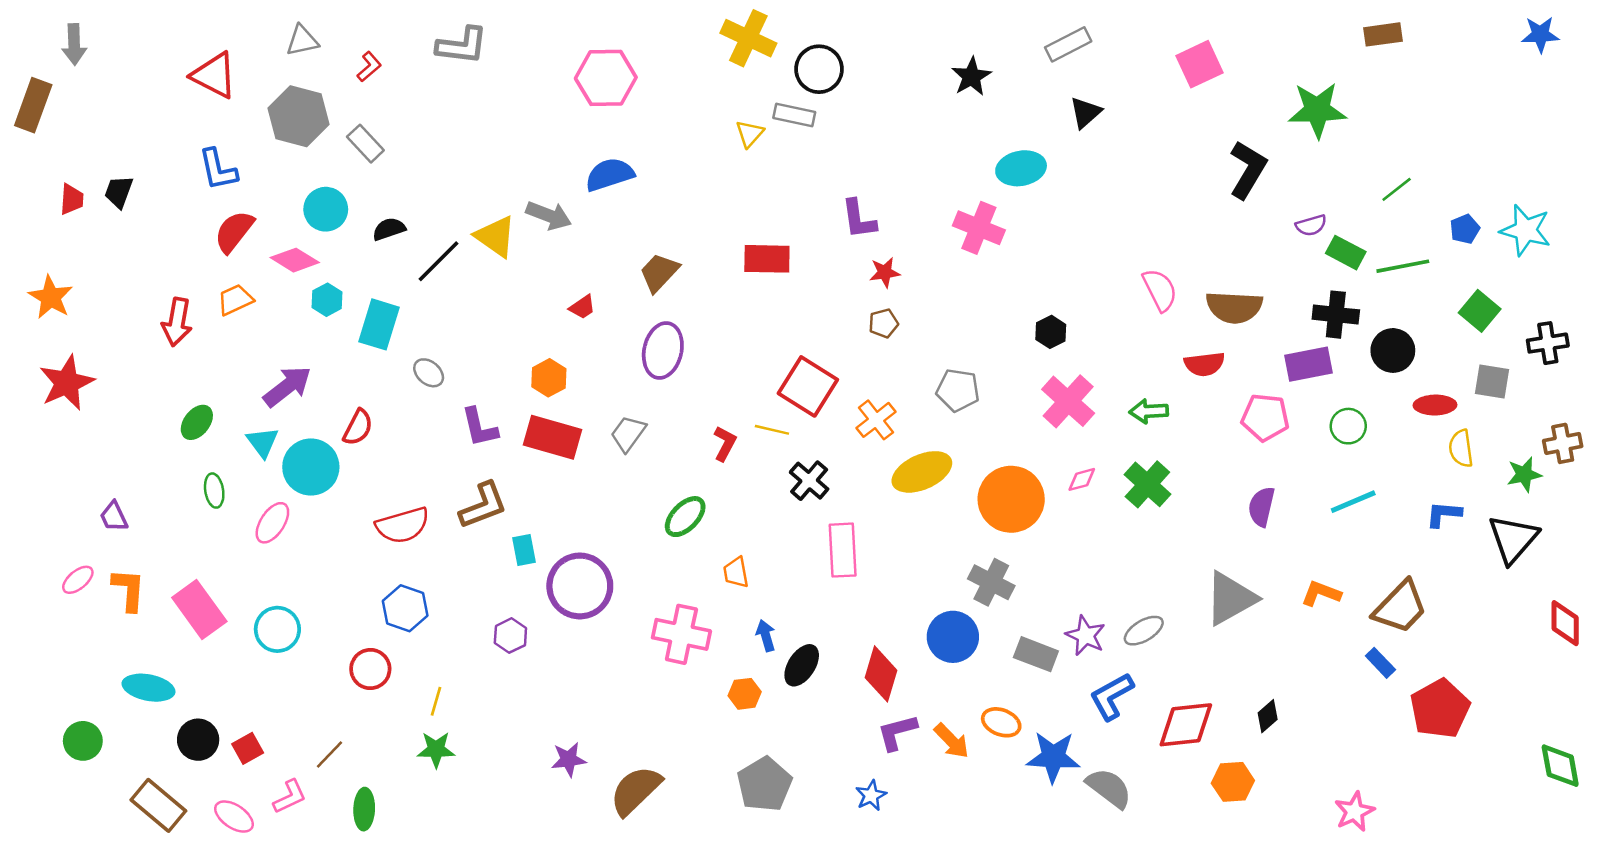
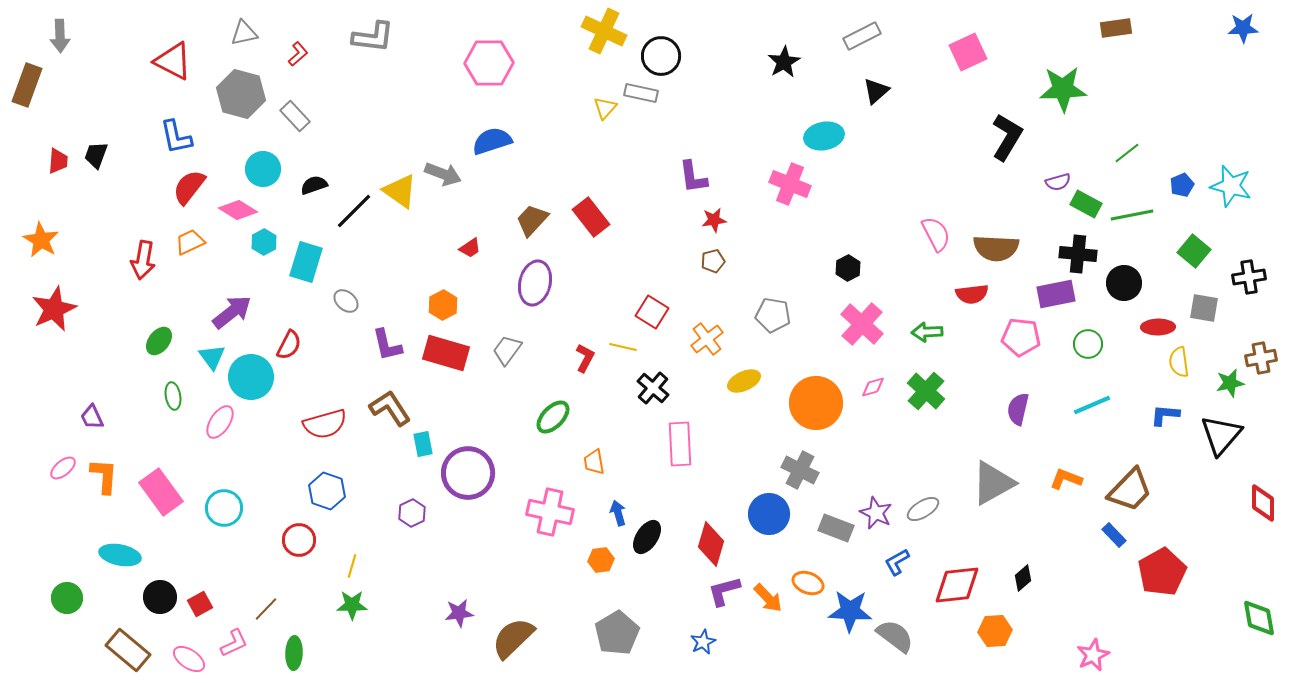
red rectangle: (767, 259) -> (591, 217), moved, turned 51
red square: (808, 386) -> (652, 312), size x0.7
yellow ellipse: (922, 472) -> (744, 381), size x0.7
brown L-shape: (483, 505) -> (390, 408), turned -102
blue L-shape: (1112, 696) -> (897, 562), size x0.7

